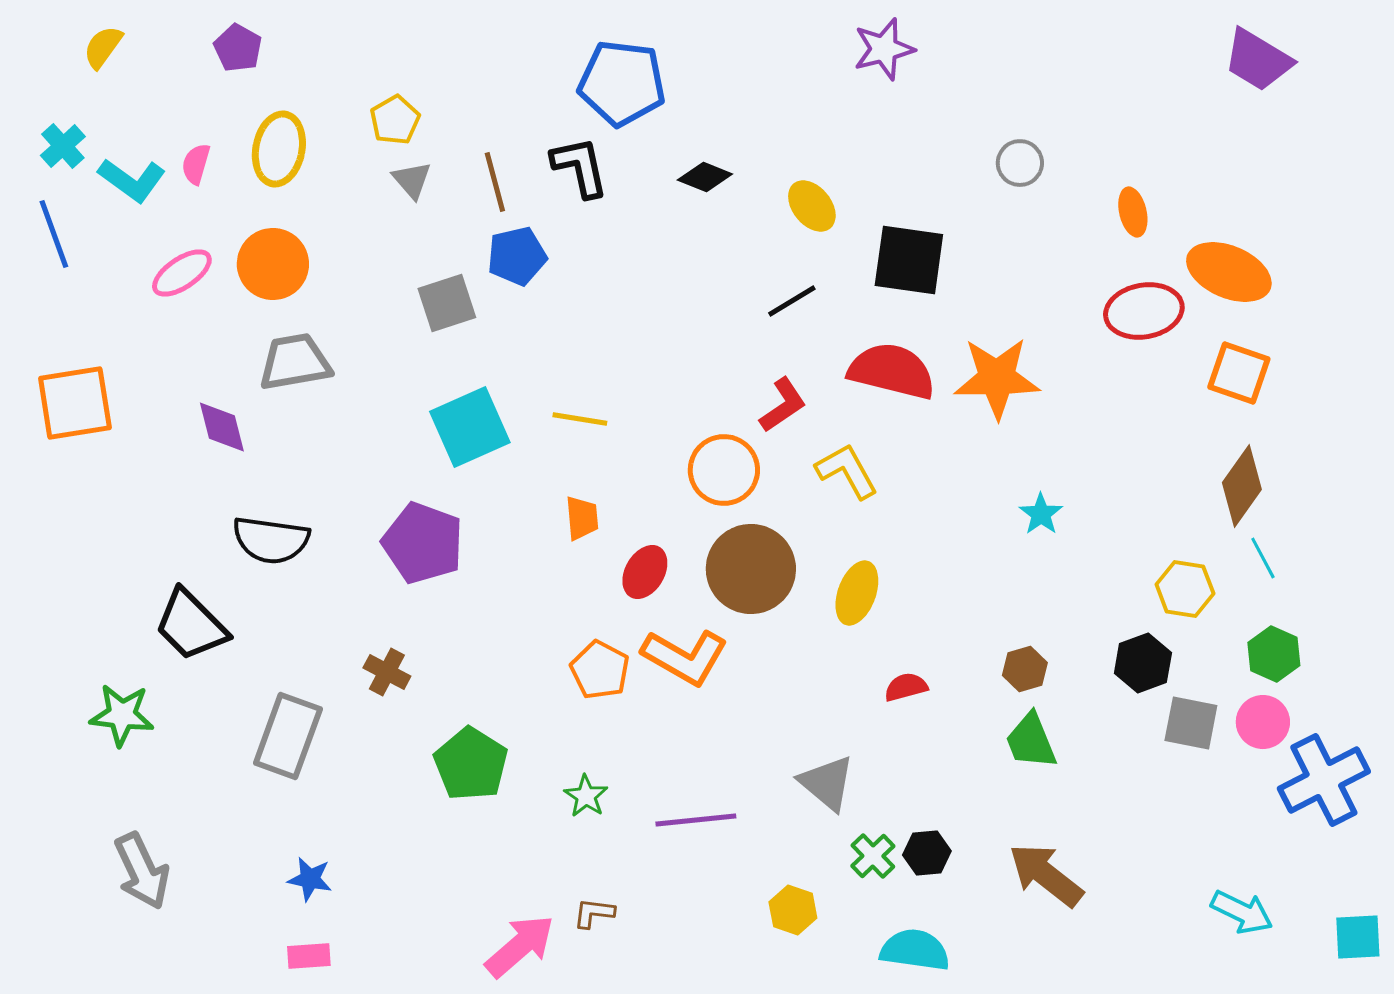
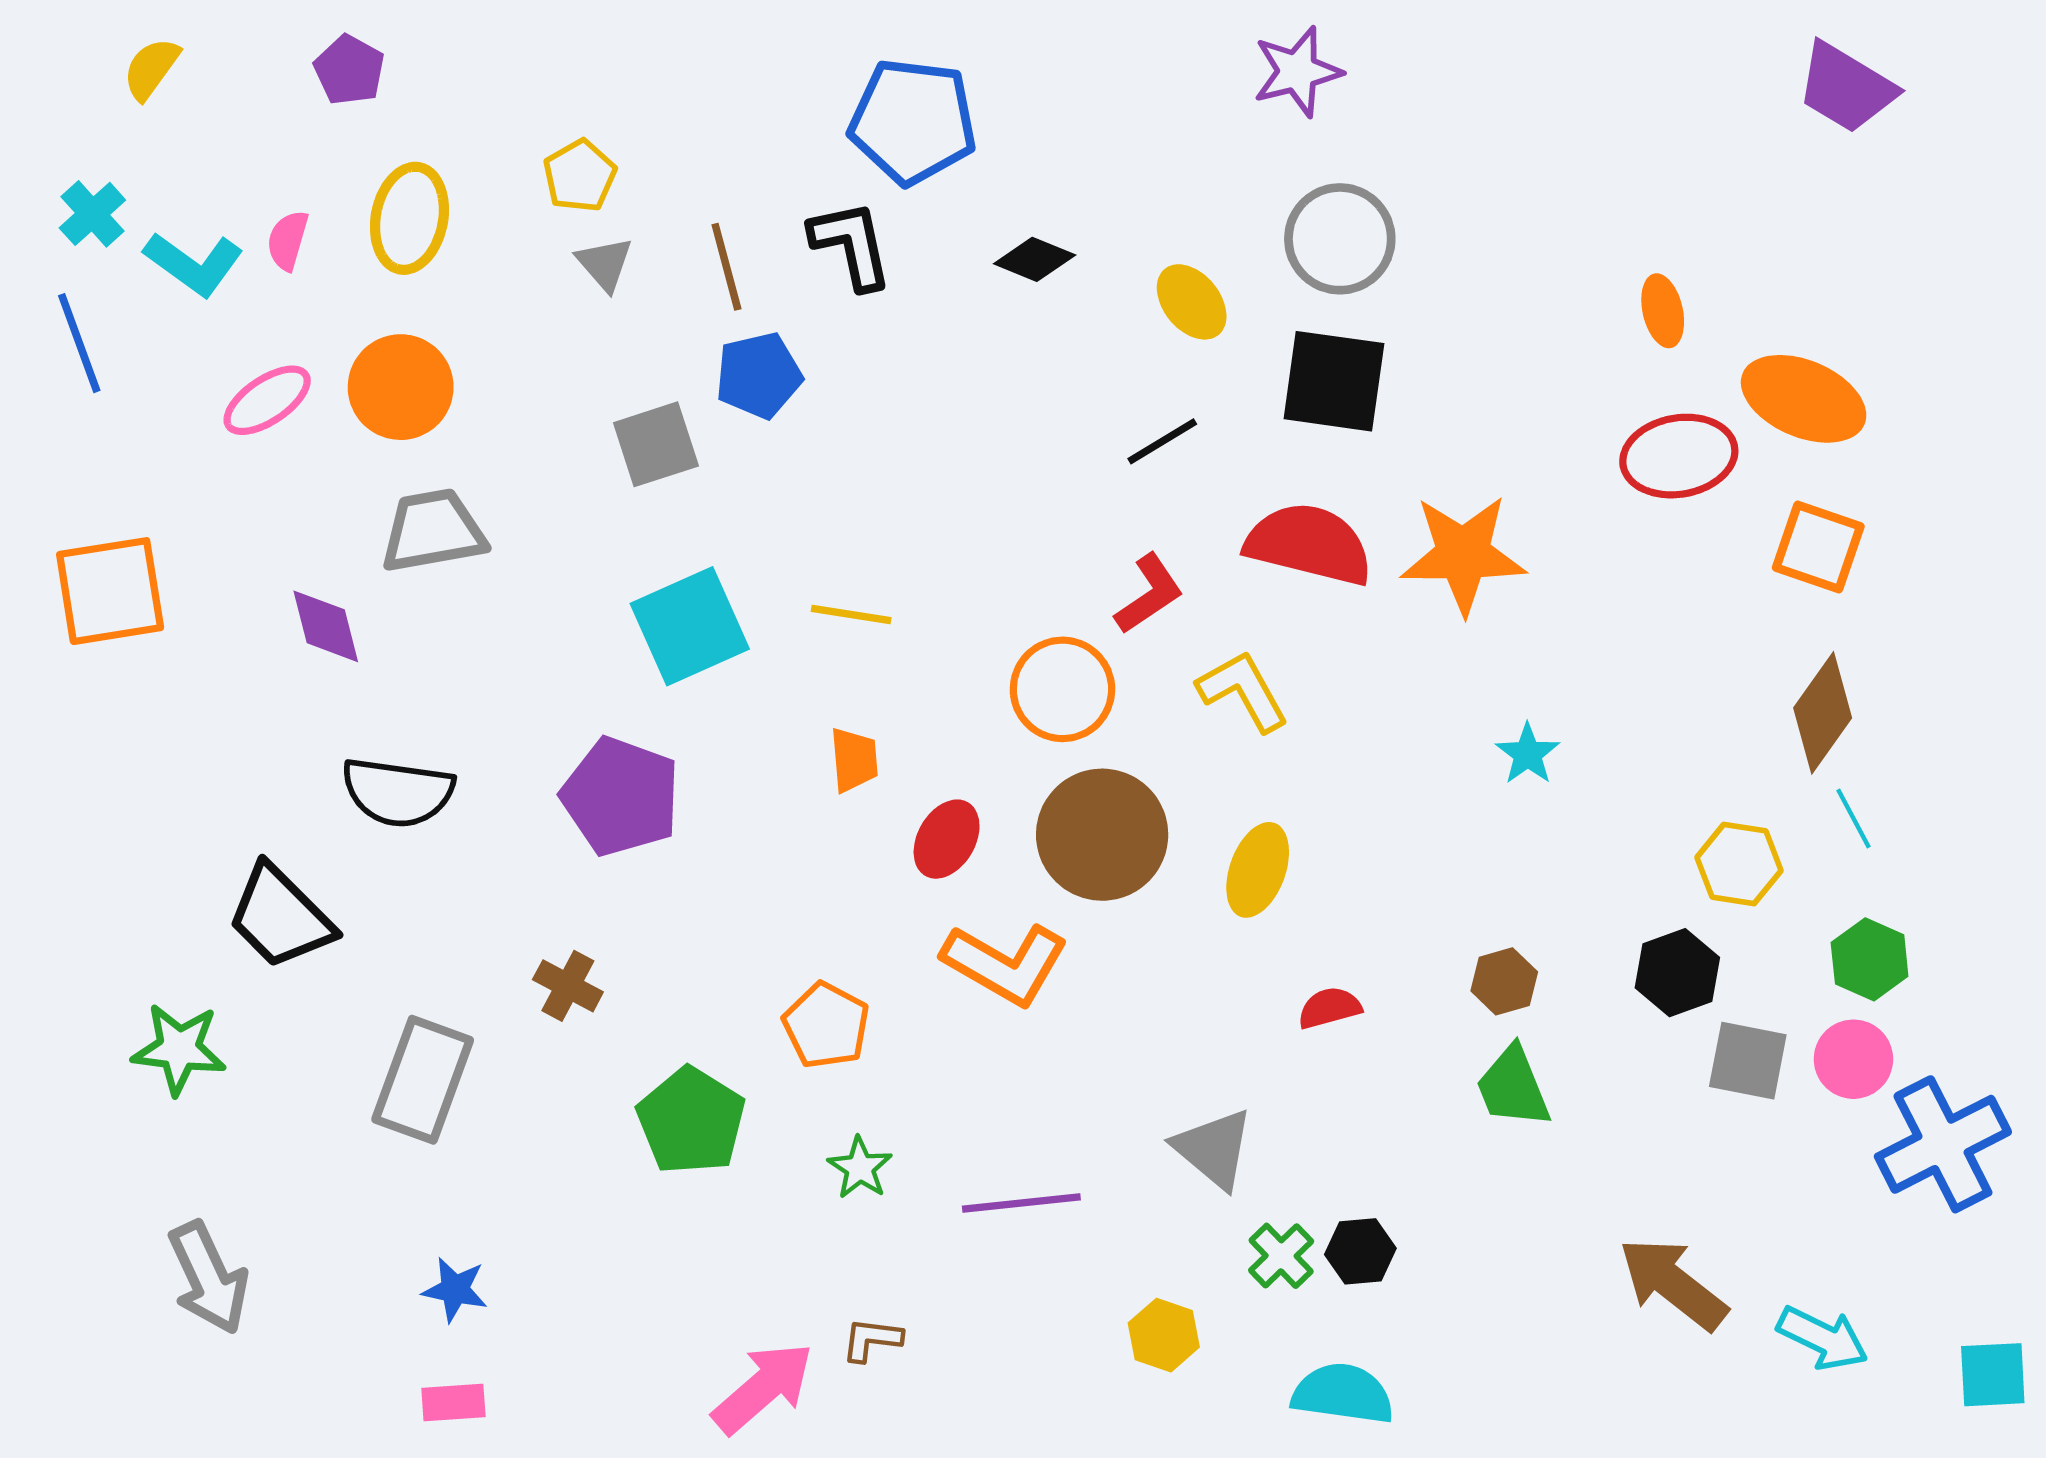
gray circle: (1020, 163) -> (1340, 239), moved, size x1.6
orange pentagon: (600, 670) -> (826, 1025), moved
brown arrow: (1046, 875) -> (1673, 1284), moved

